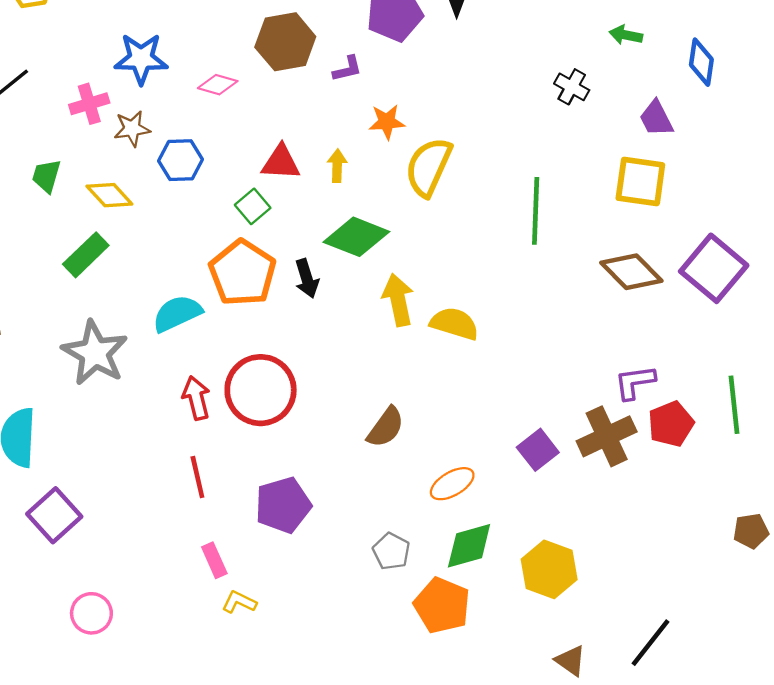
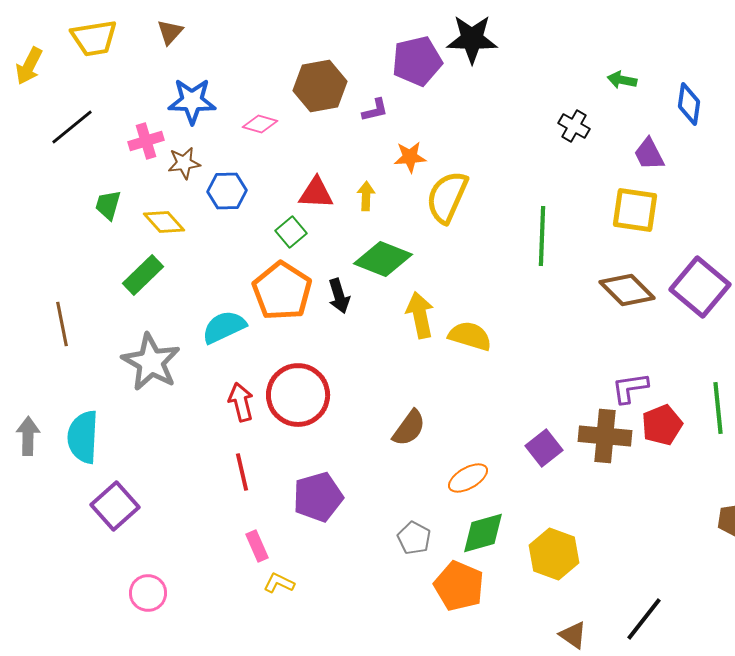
brown cross: (607, 436) -> (605, 436), turned 30

